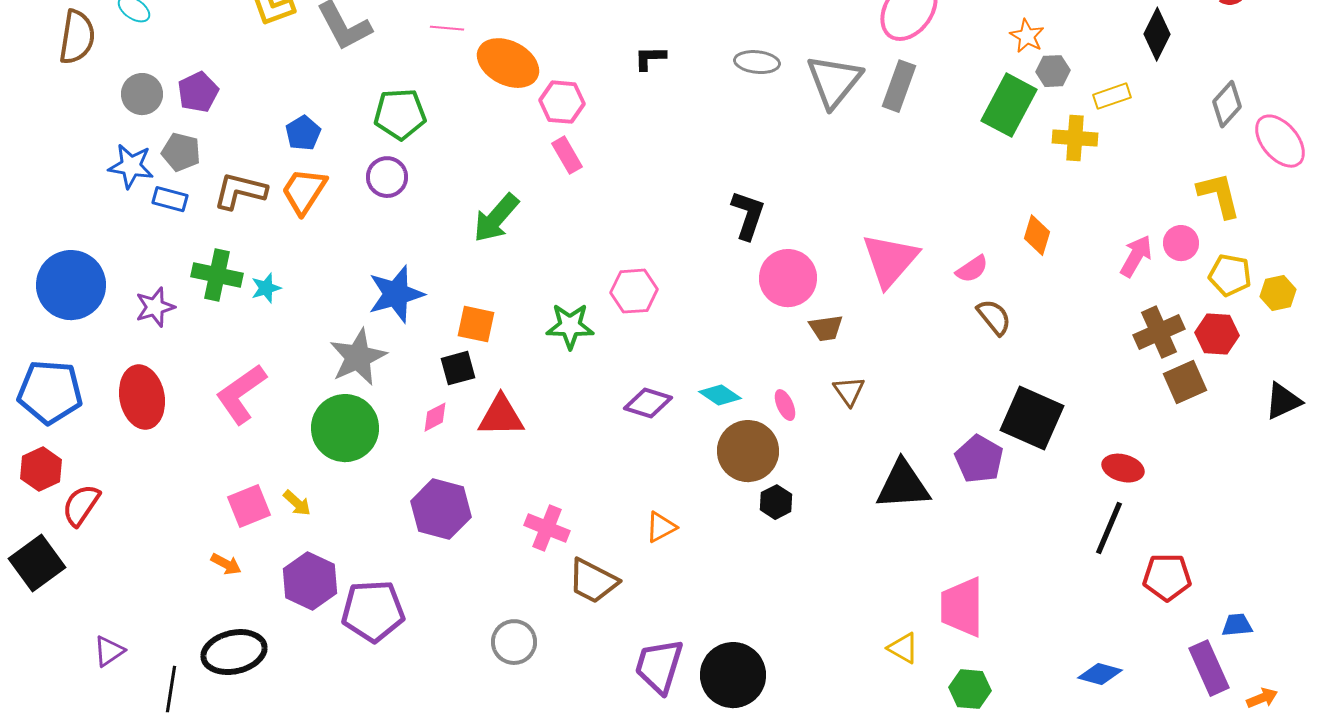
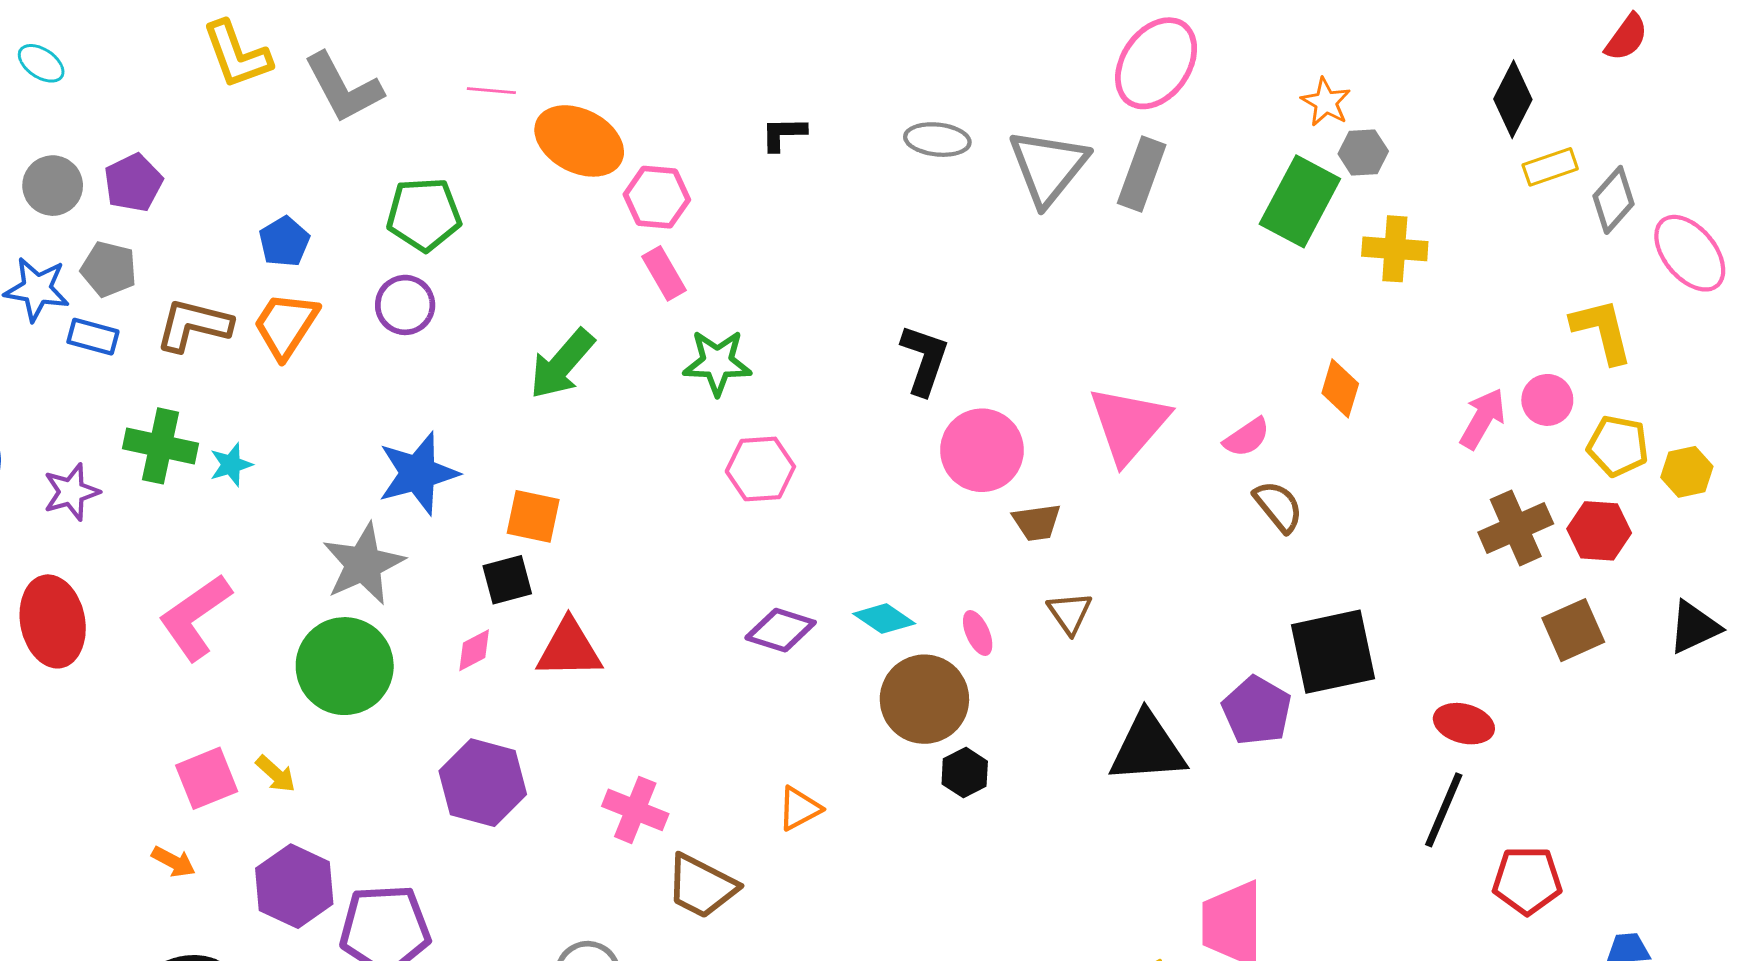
yellow rectangle: (1112, 96) -> (1550, 167), moved
green star: (570, 326) -> (717, 363), moved
brown square: (1185, 382) -> (1573, 630), moved
black square: (1032, 418) -> (1333, 652), turned -36

